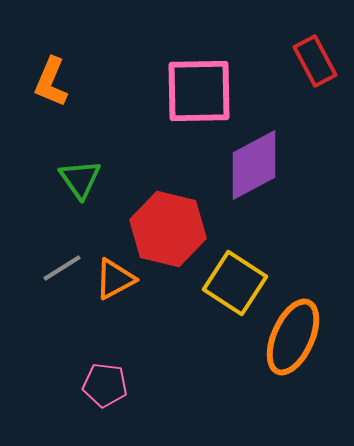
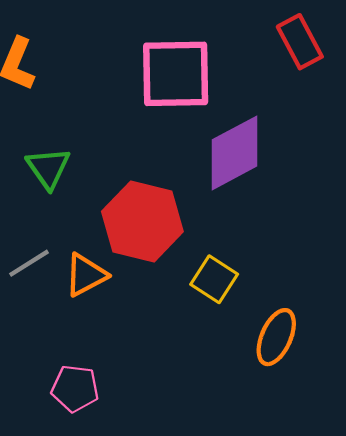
yellow square: (235, 283) -> (214, 279), size x0.7
orange ellipse: (293, 337) -> (276, 337), size x0.7

